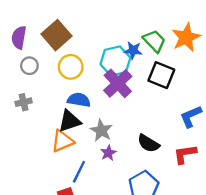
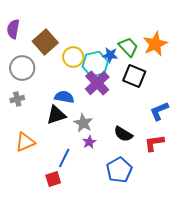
purple semicircle: (19, 37) -> (13, 29), moved
gray circle: (29, 66) -> (22, 68), size x1.6
yellow circle: (71, 67) -> (73, 57), moved
orange triangle: (62, 141) -> (25, 142), moved

